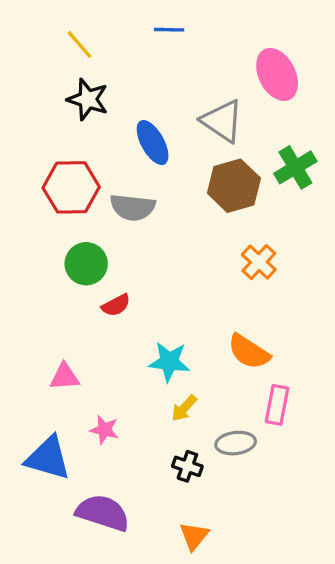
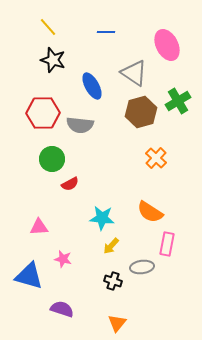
blue line: (169, 30) -> (106, 32), moved
purple semicircle: (103, 513) -> (62, 309), size x0.7

